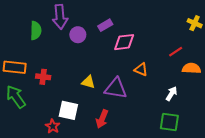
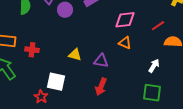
pink diamond: (124, 42) -> (125, 20), moved
purple triangle: (116, 88) -> (101, 61), size x0.7
red arrow: (102, 119) -> (101, 87), moved

